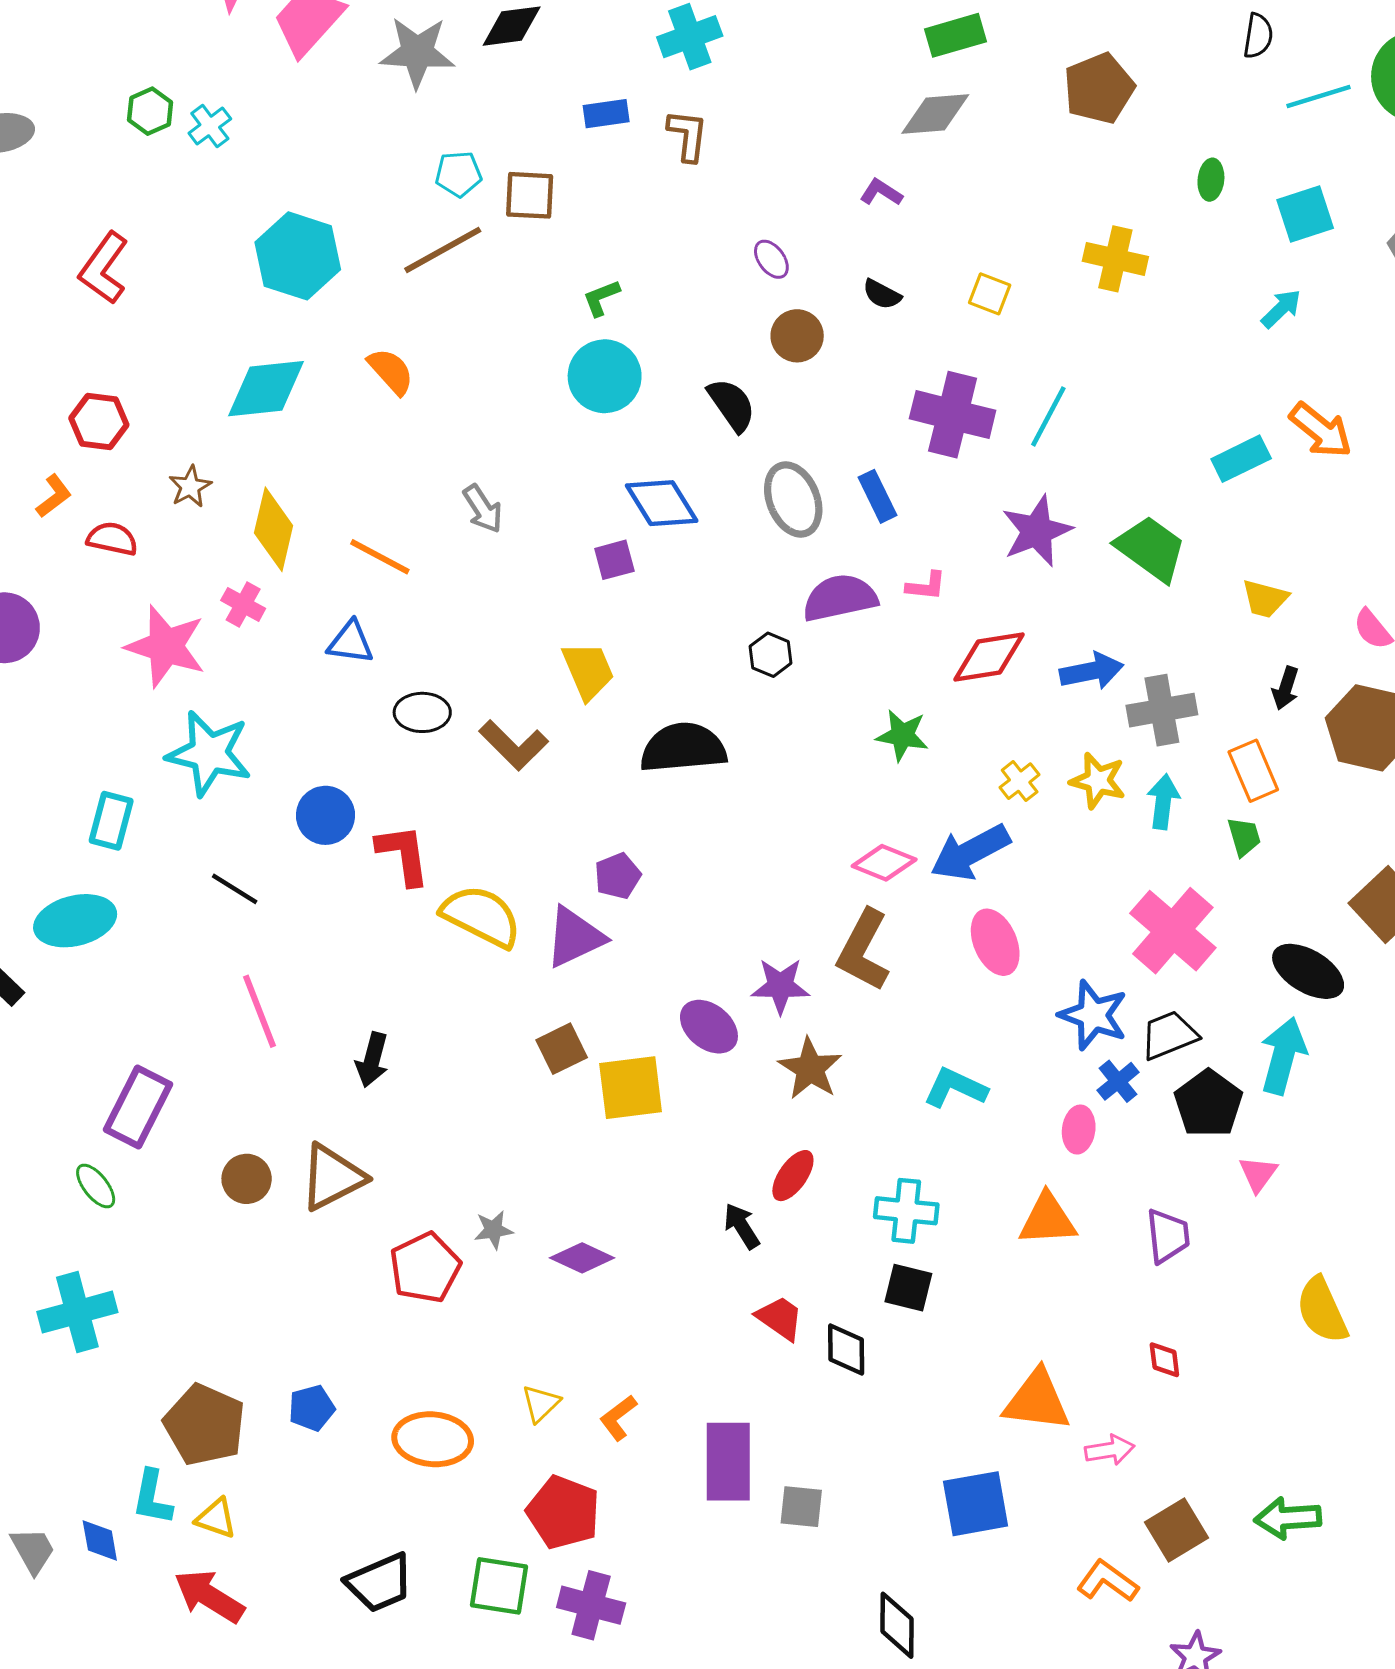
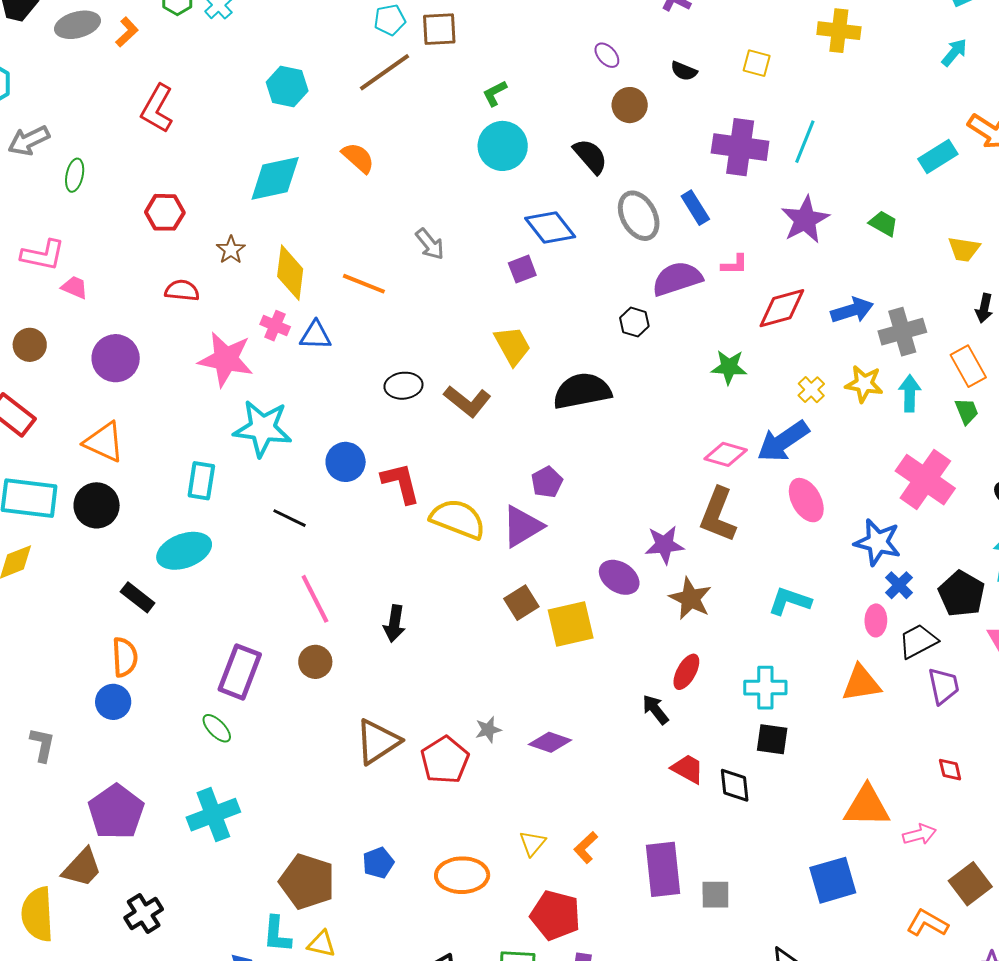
cyan hexagon: (298, 256) -> (287, 87), size x0.7
orange L-shape: (54, 496) -> (127, 32), moved
green trapezoid: (1151, 549) -> (883, 223), size x0.6
blue triangle: (350, 642) -> (316, 335), moved
black trapezoid: (1169, 1035) -> (918, 641), moved
brown triangle: (332, 1177) -> (378, 742), moved
brown circle: (247, 1179) -> (315, 662), moved

